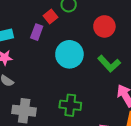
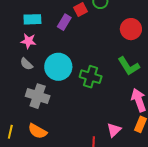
cyan circle: (69, 54) -> (58, 67), moved
green cross: (70, 105) -> (91, 77), moved

